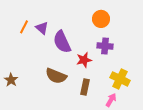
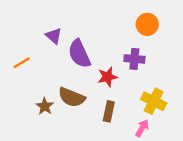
orange circle: (101, 19) -> (147, 24), moved
orange line: (24, 27) -> (22, 63), moved, turned 32
brown star: (11, 80) -> (45, 106), moved

